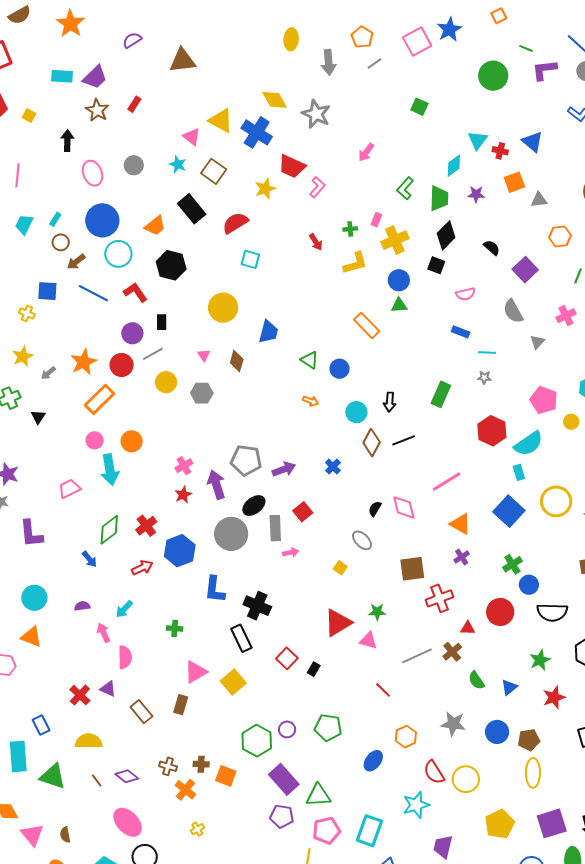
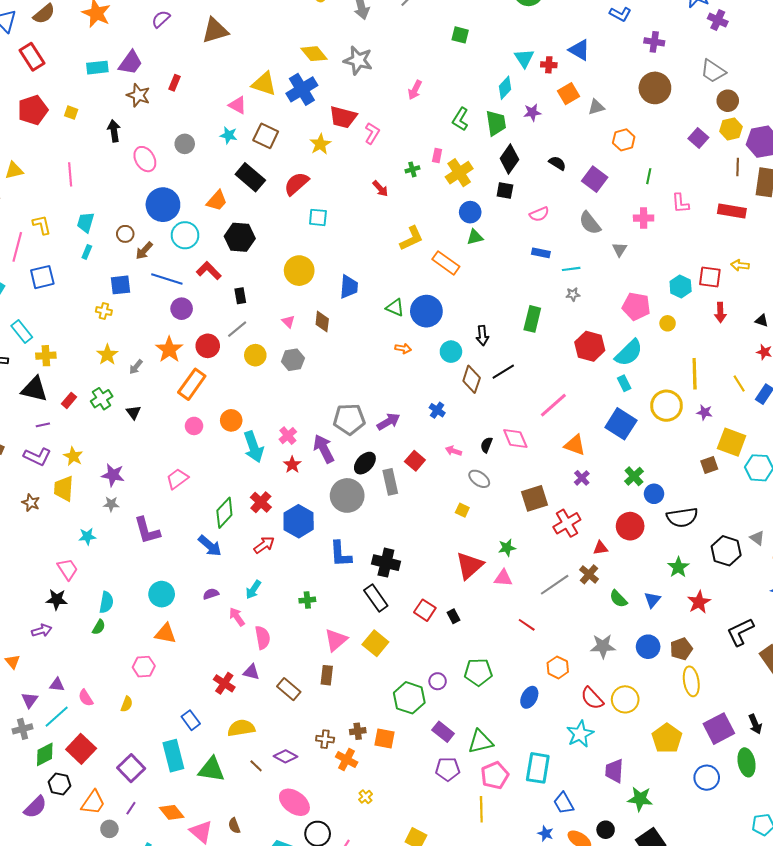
blue cross: (257, 132) -> (302, 89), turned 36
cyan rectangle: (55, 219) -> (87, 252), moved
yellow L-shape: (355, 263) -> (411, 238), moved
pink cross: (566, 316) -> (644, 218), turned 36
purple circle: (132, 333) -> (182, 309), moved
blue circle: (340, 369) -> (426, 311), size x1.6
cyan arrow: (110, 470) -> (254, 447), moved
pink arrow: (291, 552) -> (453, 451), moved, turned -140
blue arrow: (89, 559) -> (210, 546), size x1.4
black rectangle: (314, 669) -> (454, 616), turned -48
purple rectangle: (284, 779) -> (443, 732), size x0.7

